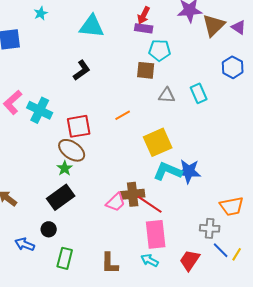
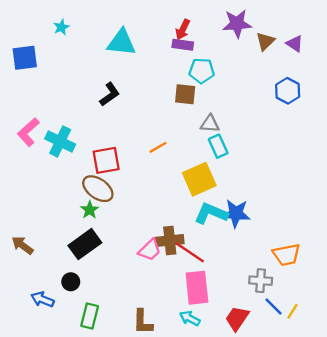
brown triangle: (214, 25) -> (265, 41), size x0.7
cyan rectangle: (199, 93) -> (218, 146), moved

